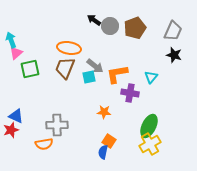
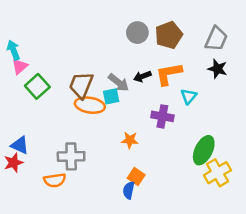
black arrow: (94, 20) -> (142, 76), moved, turned -56
orange ellipse: (69, 48) -> (90, 105), moved
green square: (30, 69) -> (37, 86), turned -30
orange L-shape: (117, 74) -> (169, 74), moved
green ellipse: (149, 126) -> (204, 150), moved
yellow cross: (150, 144) -> (217, 173), moved

